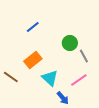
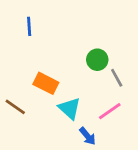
blue line: (33, 27) -> (29, 26), moved, turned -56
orange rectangle: (33, 60) -> (46, 83), turned 66

